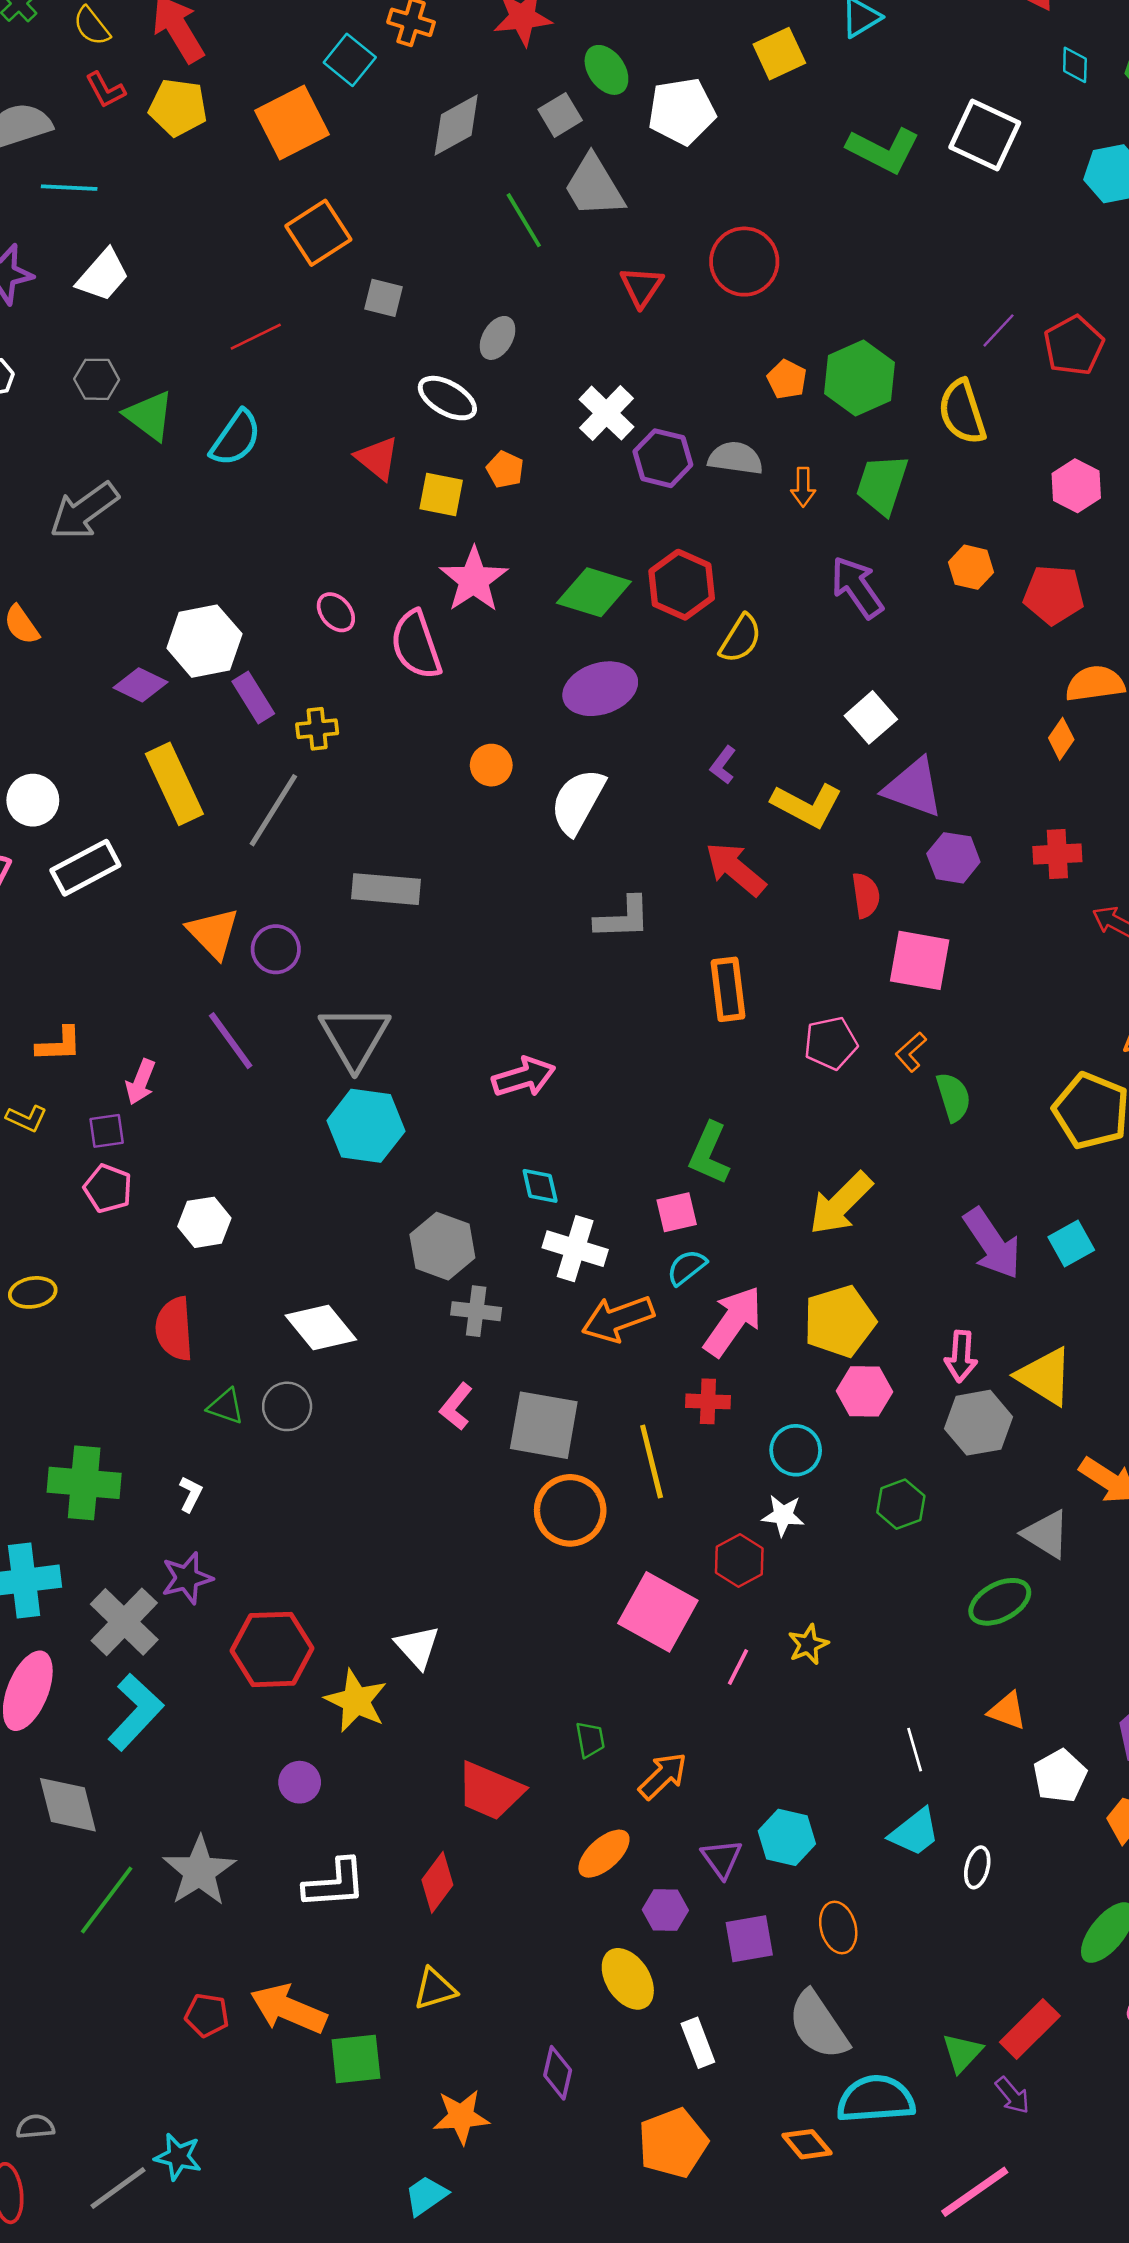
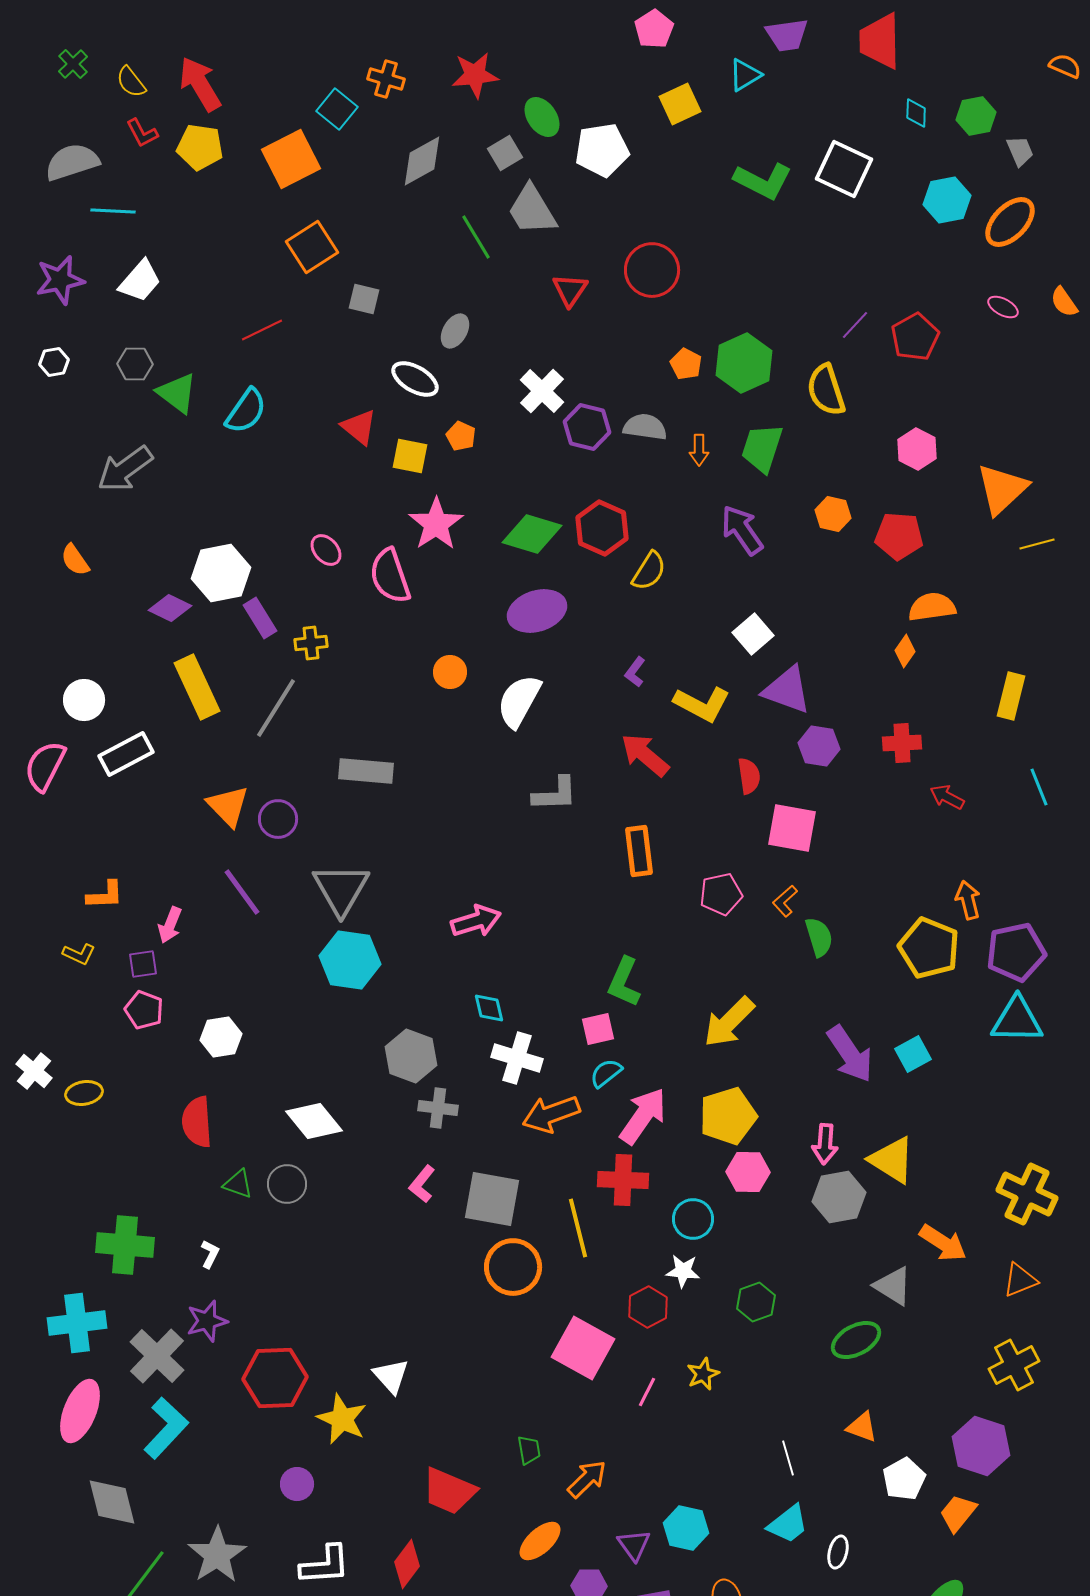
red cross: (708, 1401) -> (623, 1180), size x1.4
green hexagon: (901, 1504) -> (756, 1302), moved

